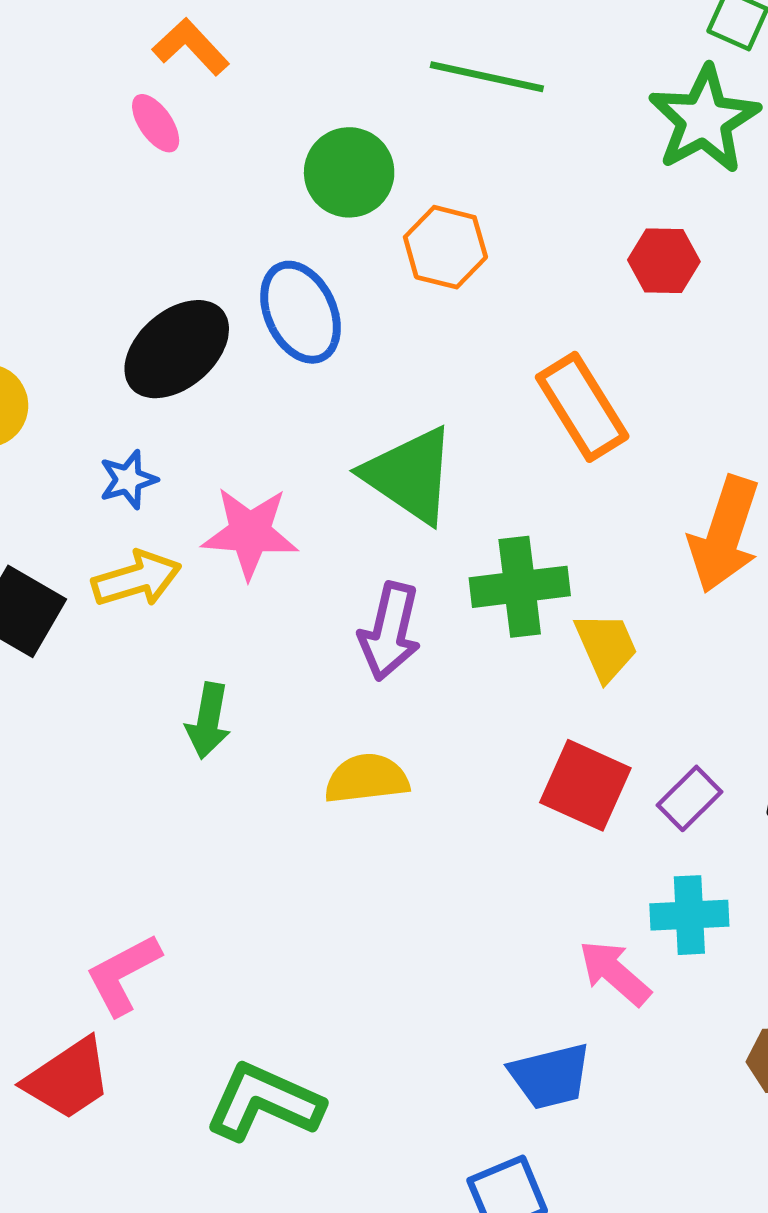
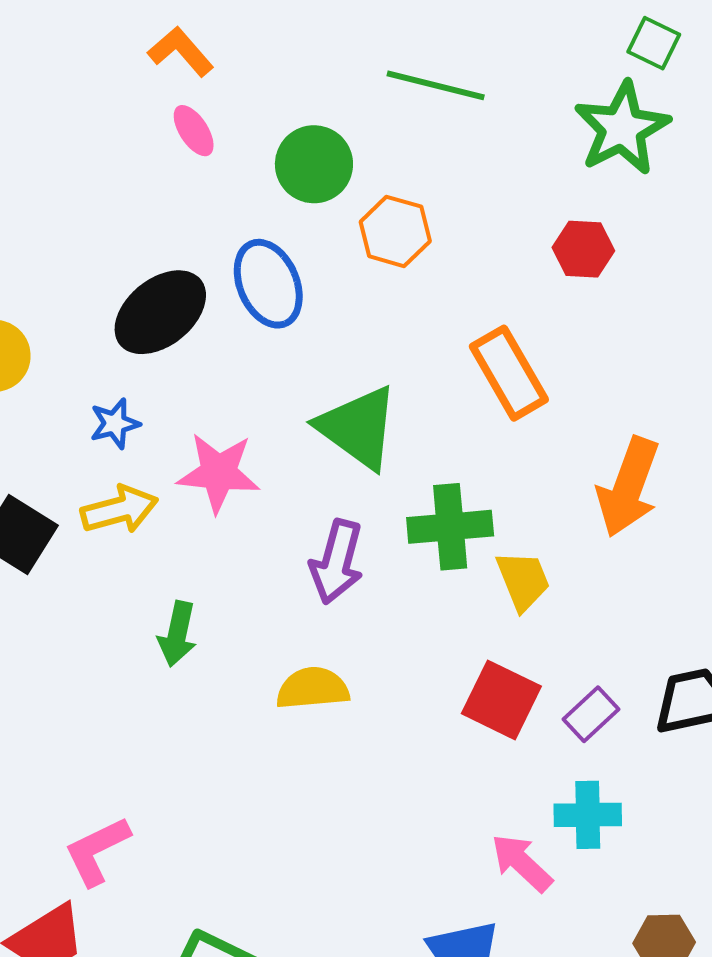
pink ellipse: (156, 123) -> (194, 131), moved

